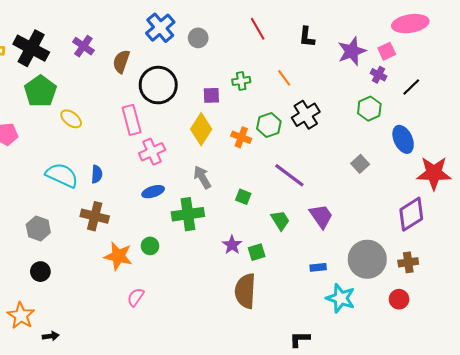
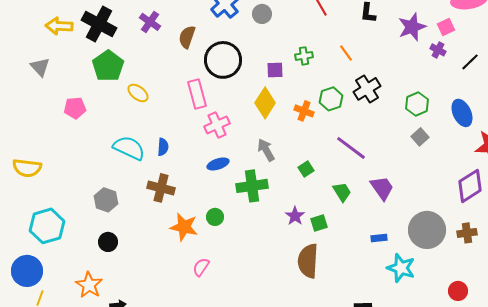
green hexagon: (369, 109) -> (417, 104), moved
green square: (243, 197) -> (306, 169), turned 35
red circle: (399, 299) -> (458, 291), moved

